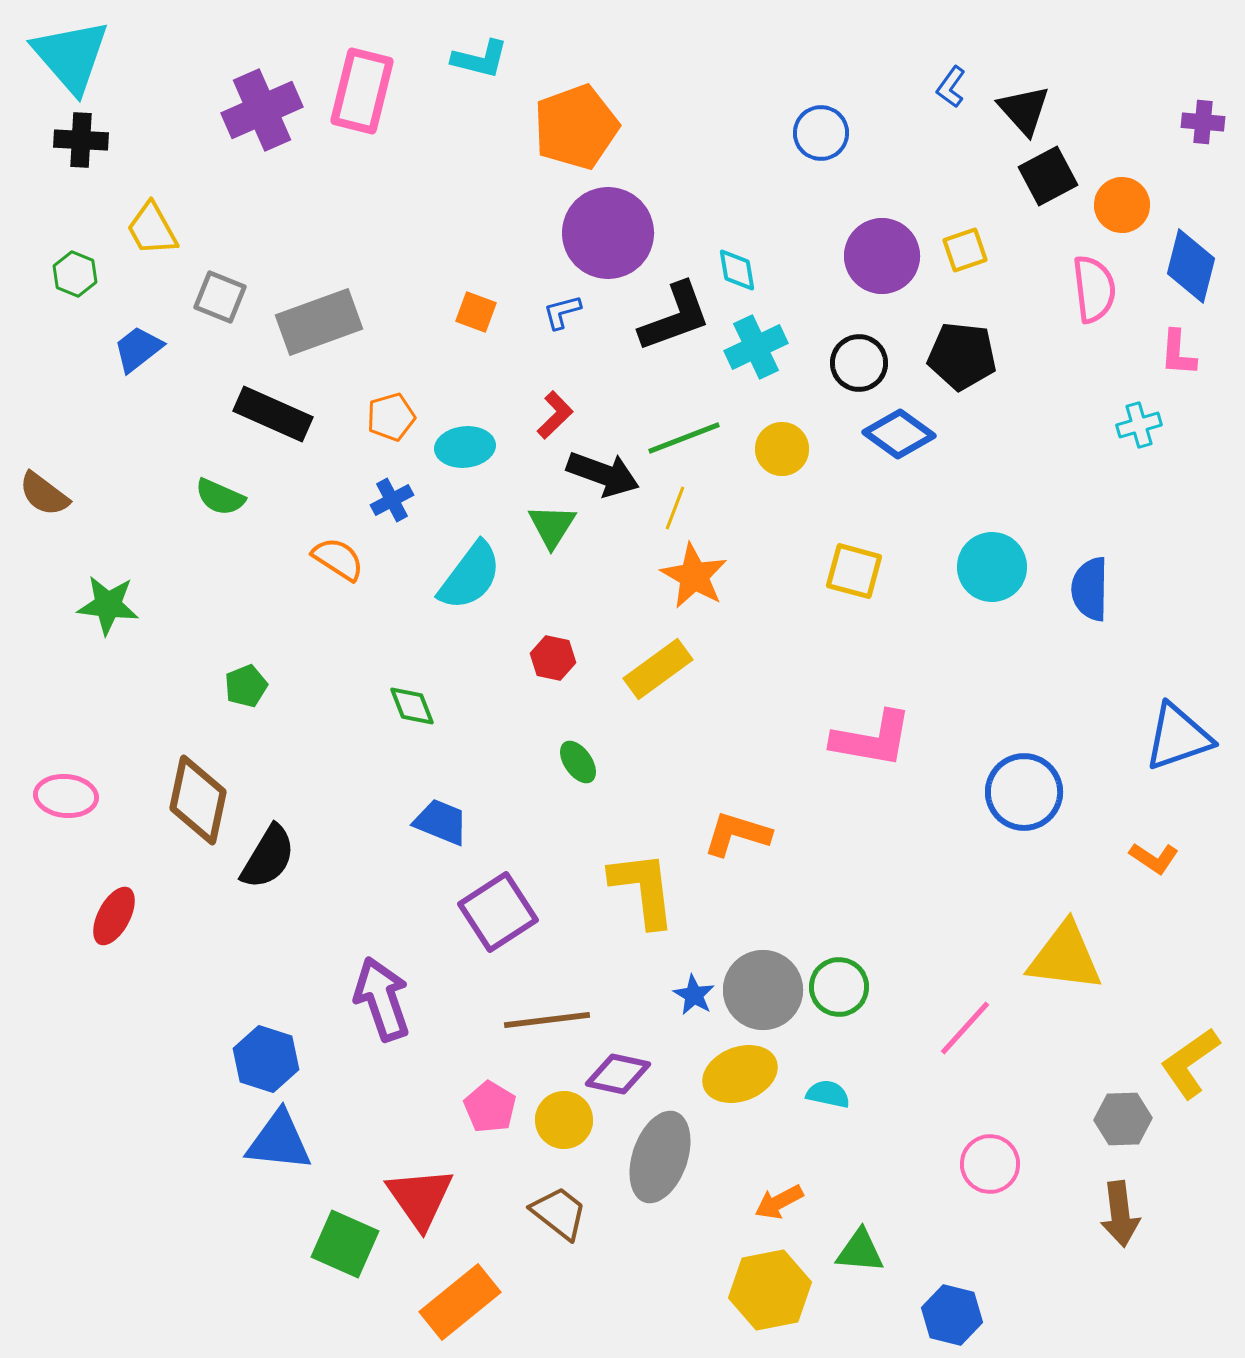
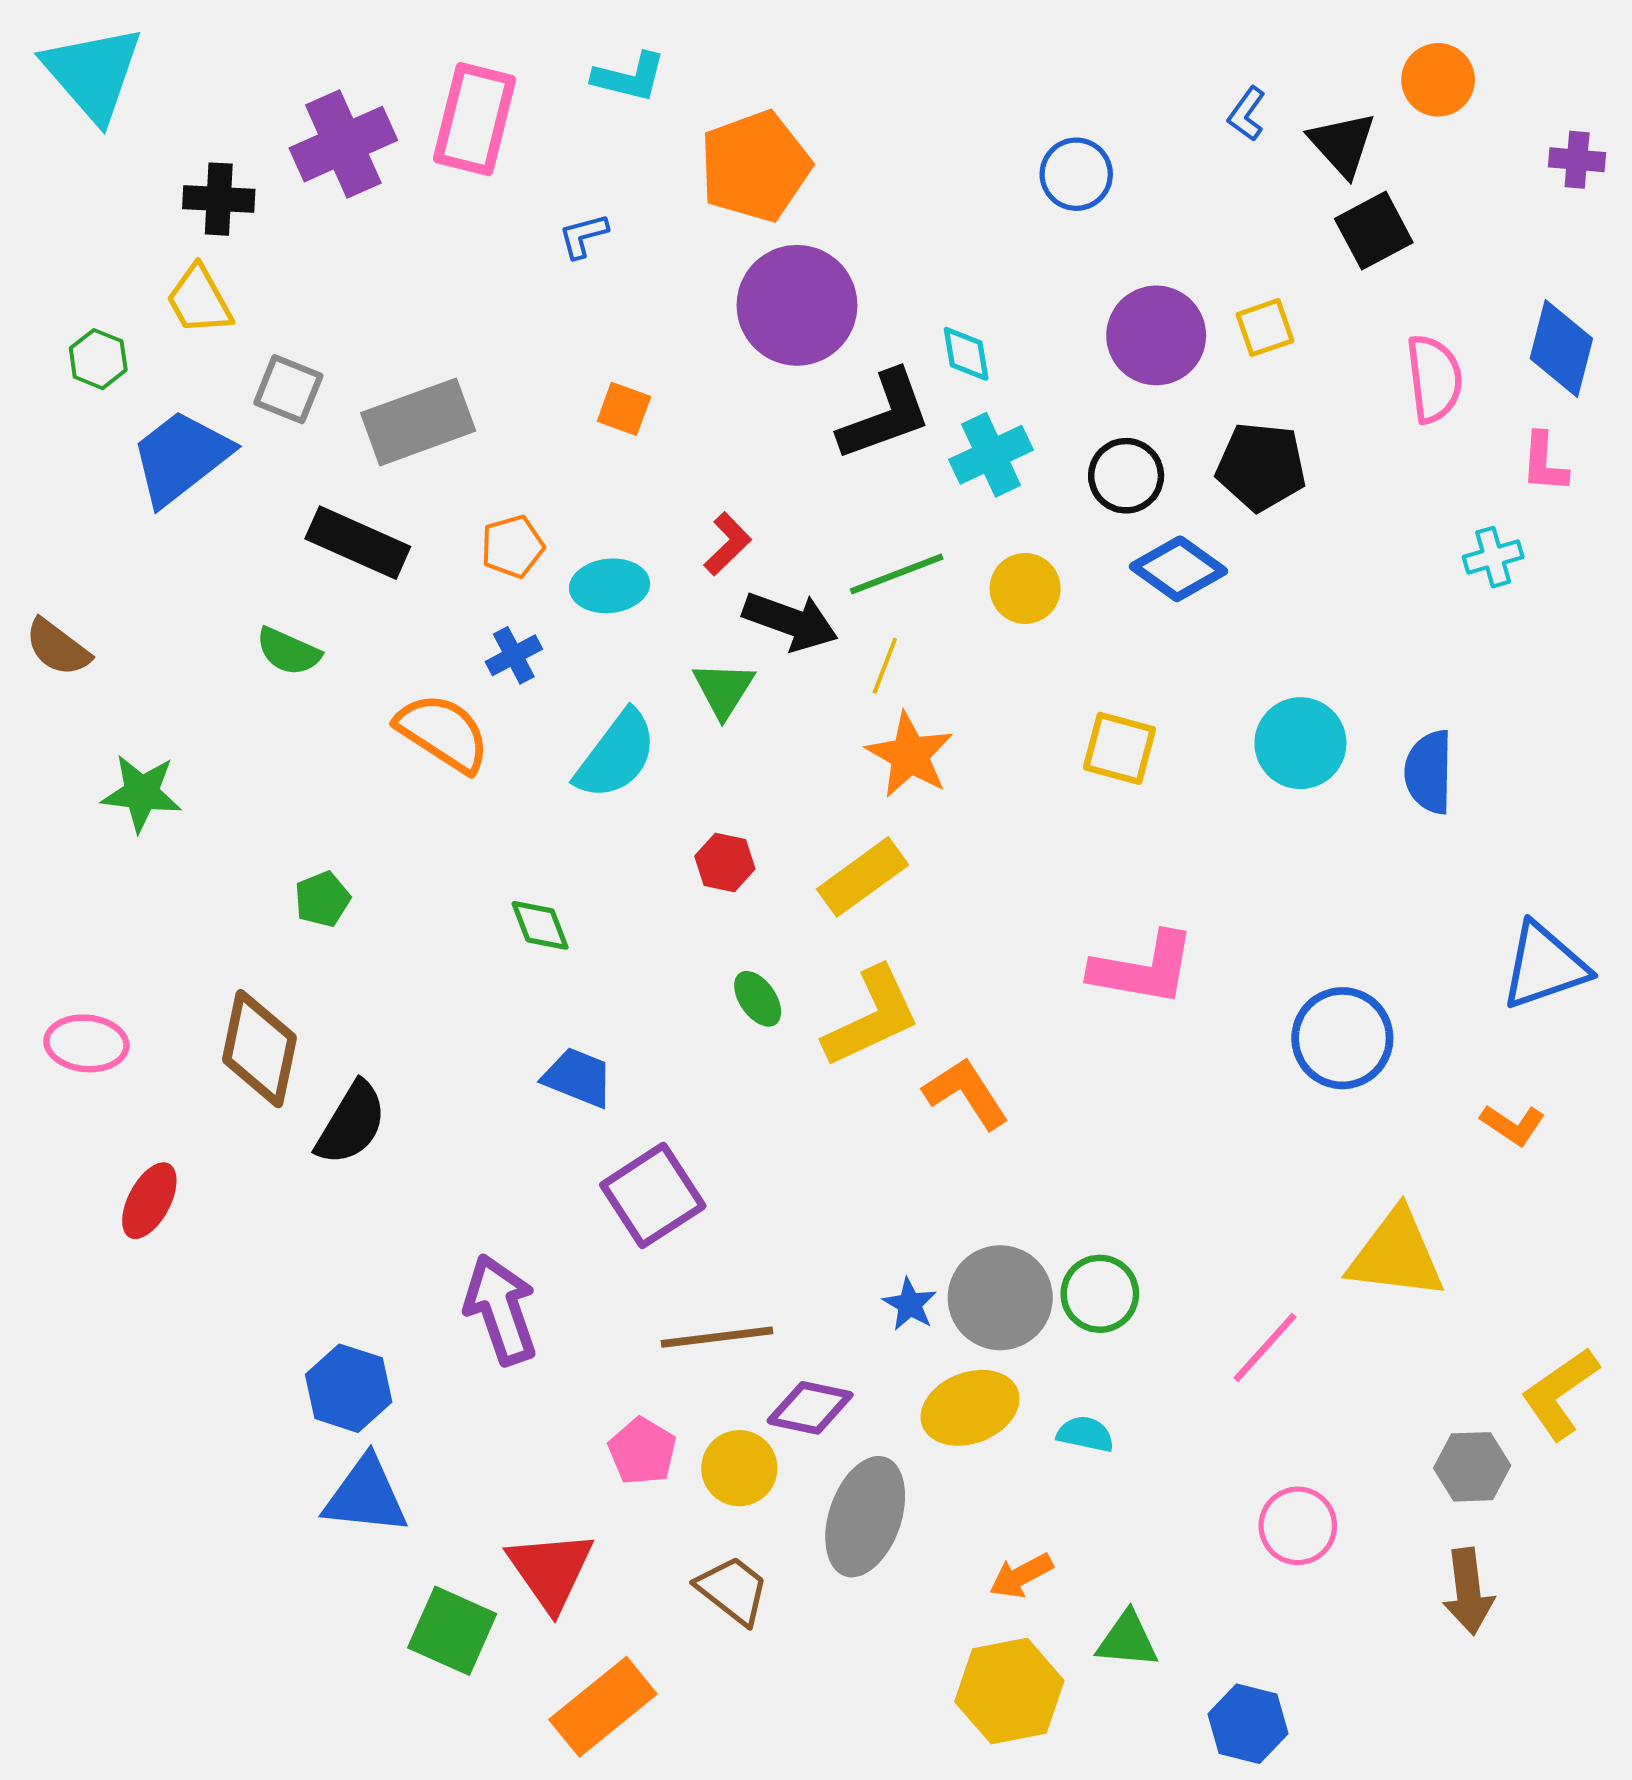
black cross: (81, 140) -> (219, 199), moved
orange circle: (1122, 205) -> (1438, 80), moved
blue L-shape: (562, 312) -> (583, 236), moved
blue trapezoid: (138, 349) -> (181, 457), size x1.6
orange semicircle: (338, 559) -> (443, 733), size x1.4
orange L-shape: (737, 834) -> (966, 1093), turned 40
yellow L-shape: (643, 889) -> (872, 1017), moved, turned 72

